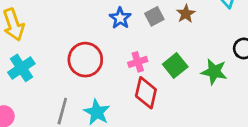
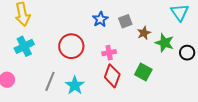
brown star: (186, 14) -> (144, 33), moved
green square: (175, 65) -> (143, 72), moved, turned -30
green star: (214, 72) -> (164, 43), moved

